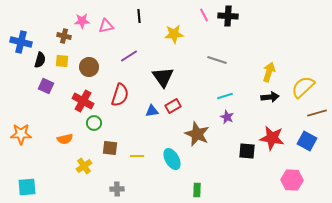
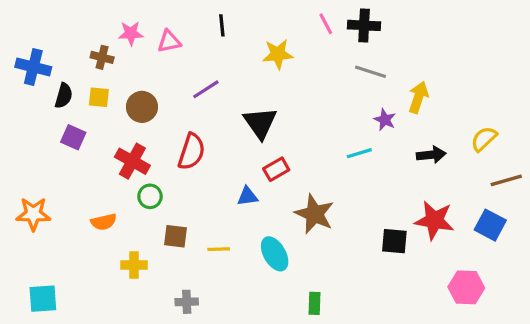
gray line: (217, 60) -> (370, 72), moved
yellow arrow: (269, 72) -> (418, 97), moved
yellow semicircle: (303, 87) -> (484, 139), size x0.7
blue triangle: (152, 111) -> (247, 196), moved
purple star: (227, 117) -> (385, 120), moved
yellow cross: (84, 166) -> (134, 265), turned 35

